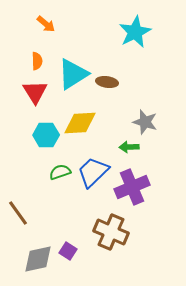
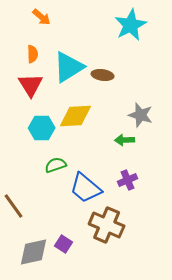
blue trapezoid: (93, 172) -> (86, 188), moved, turned -96
purple cross: (132, 187) -> (128, 180), size x0.6

